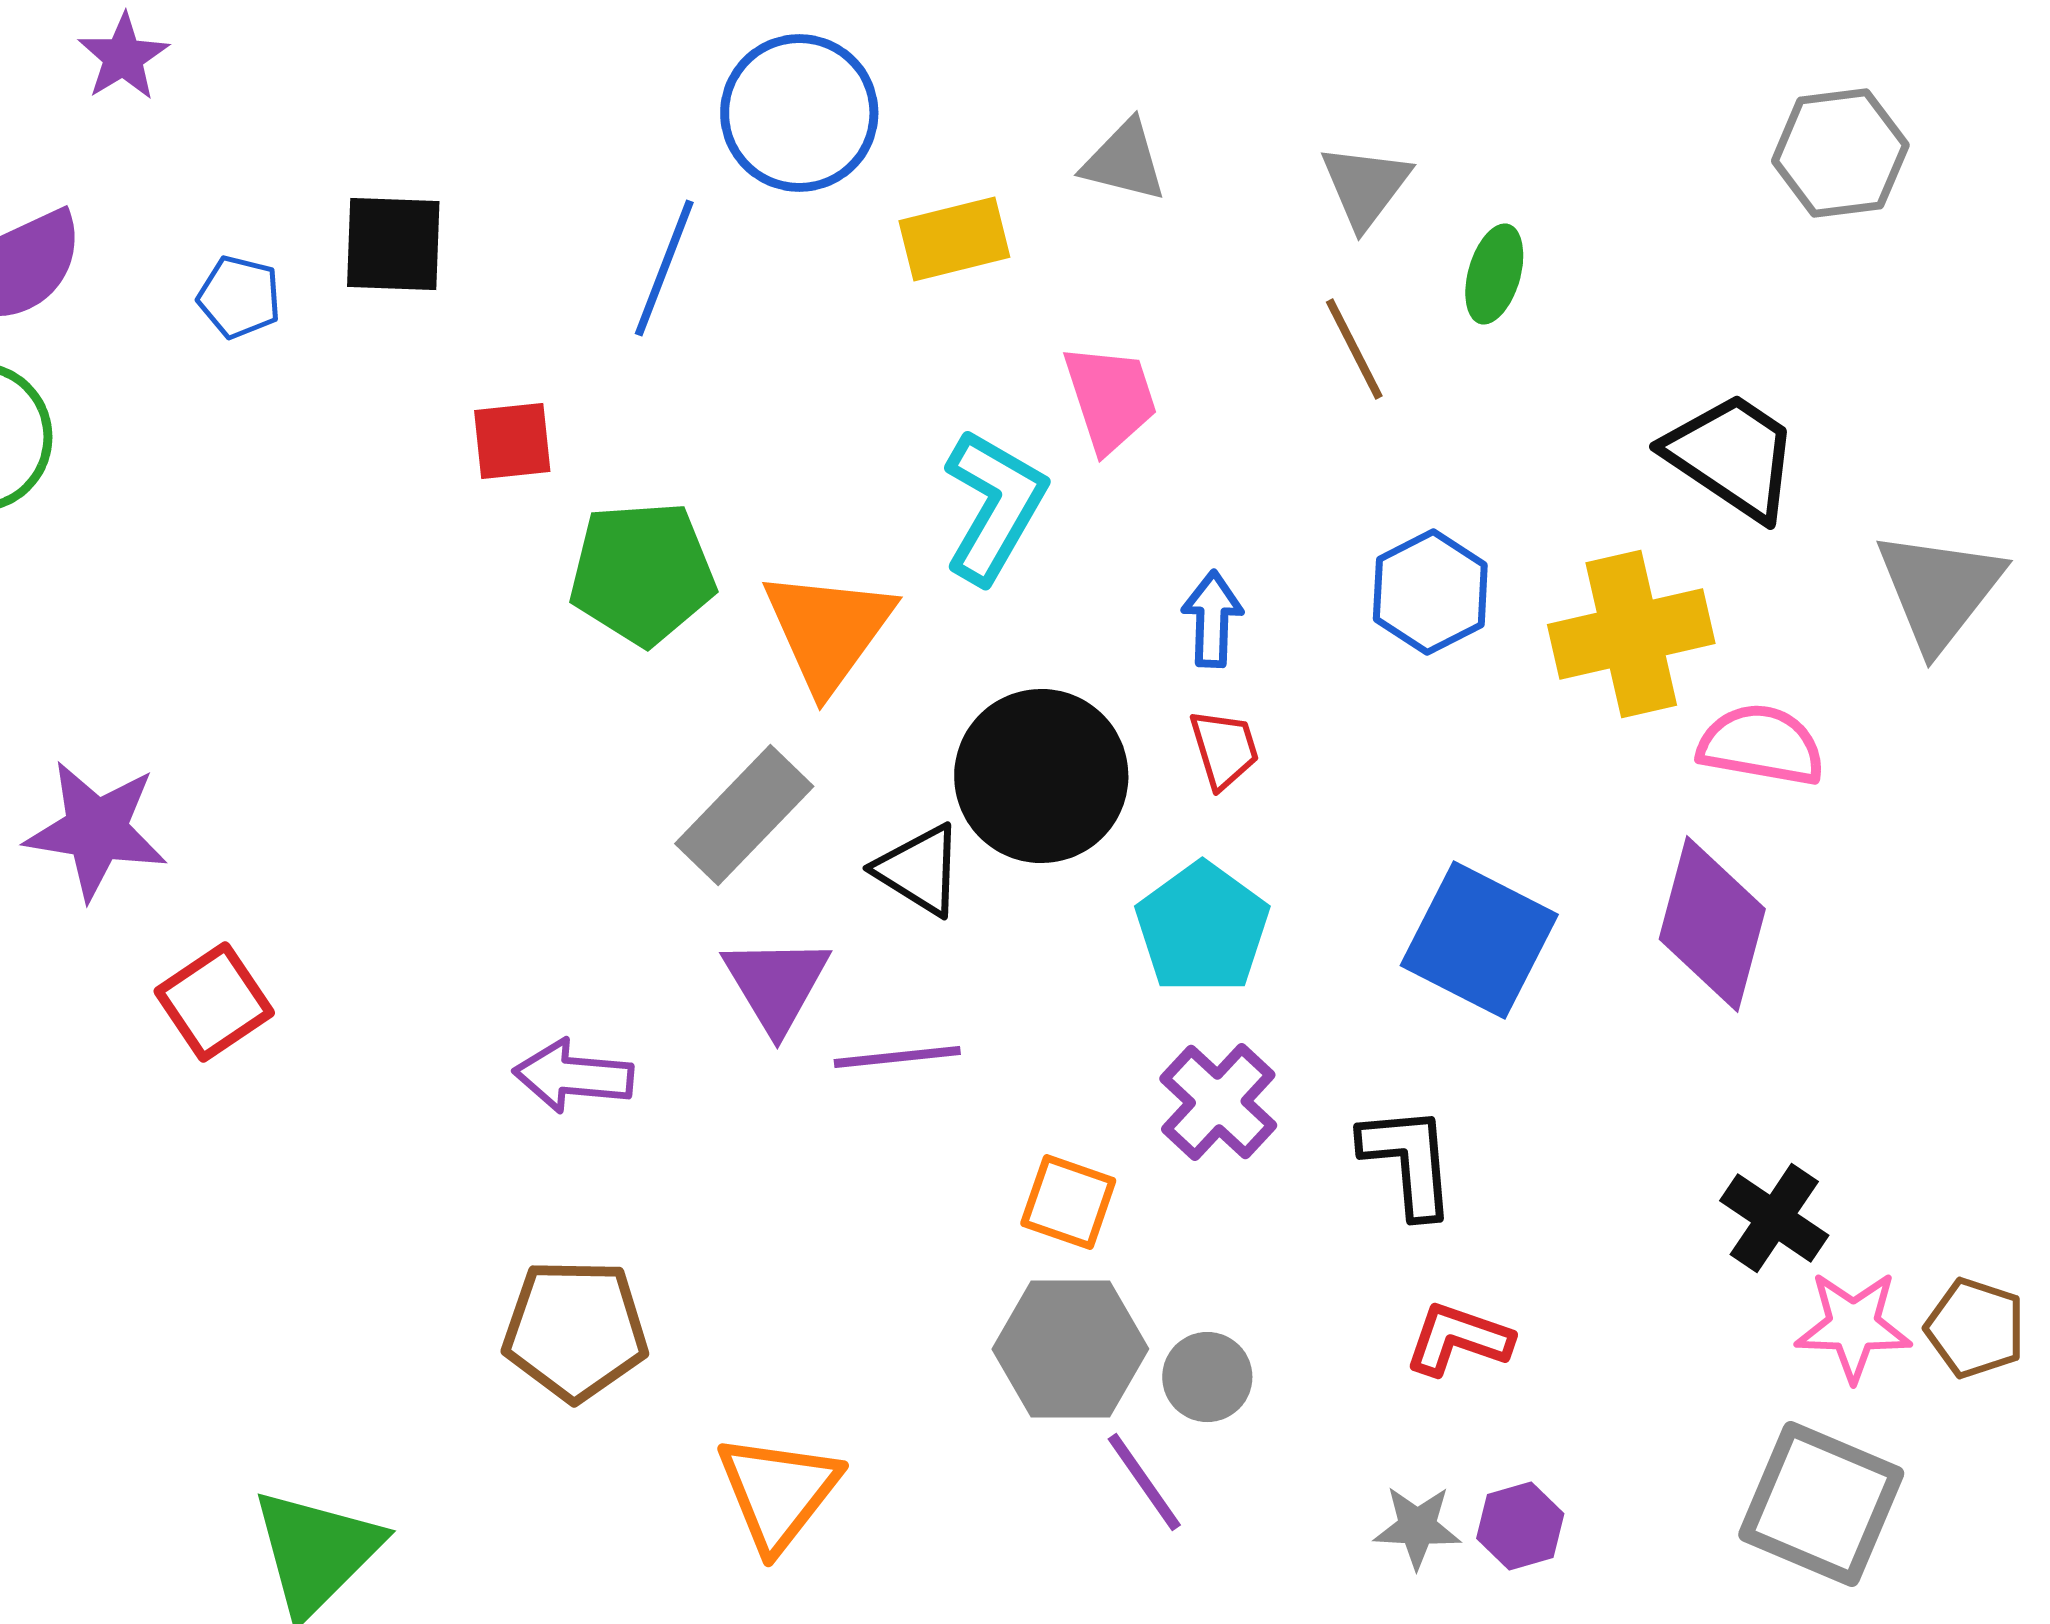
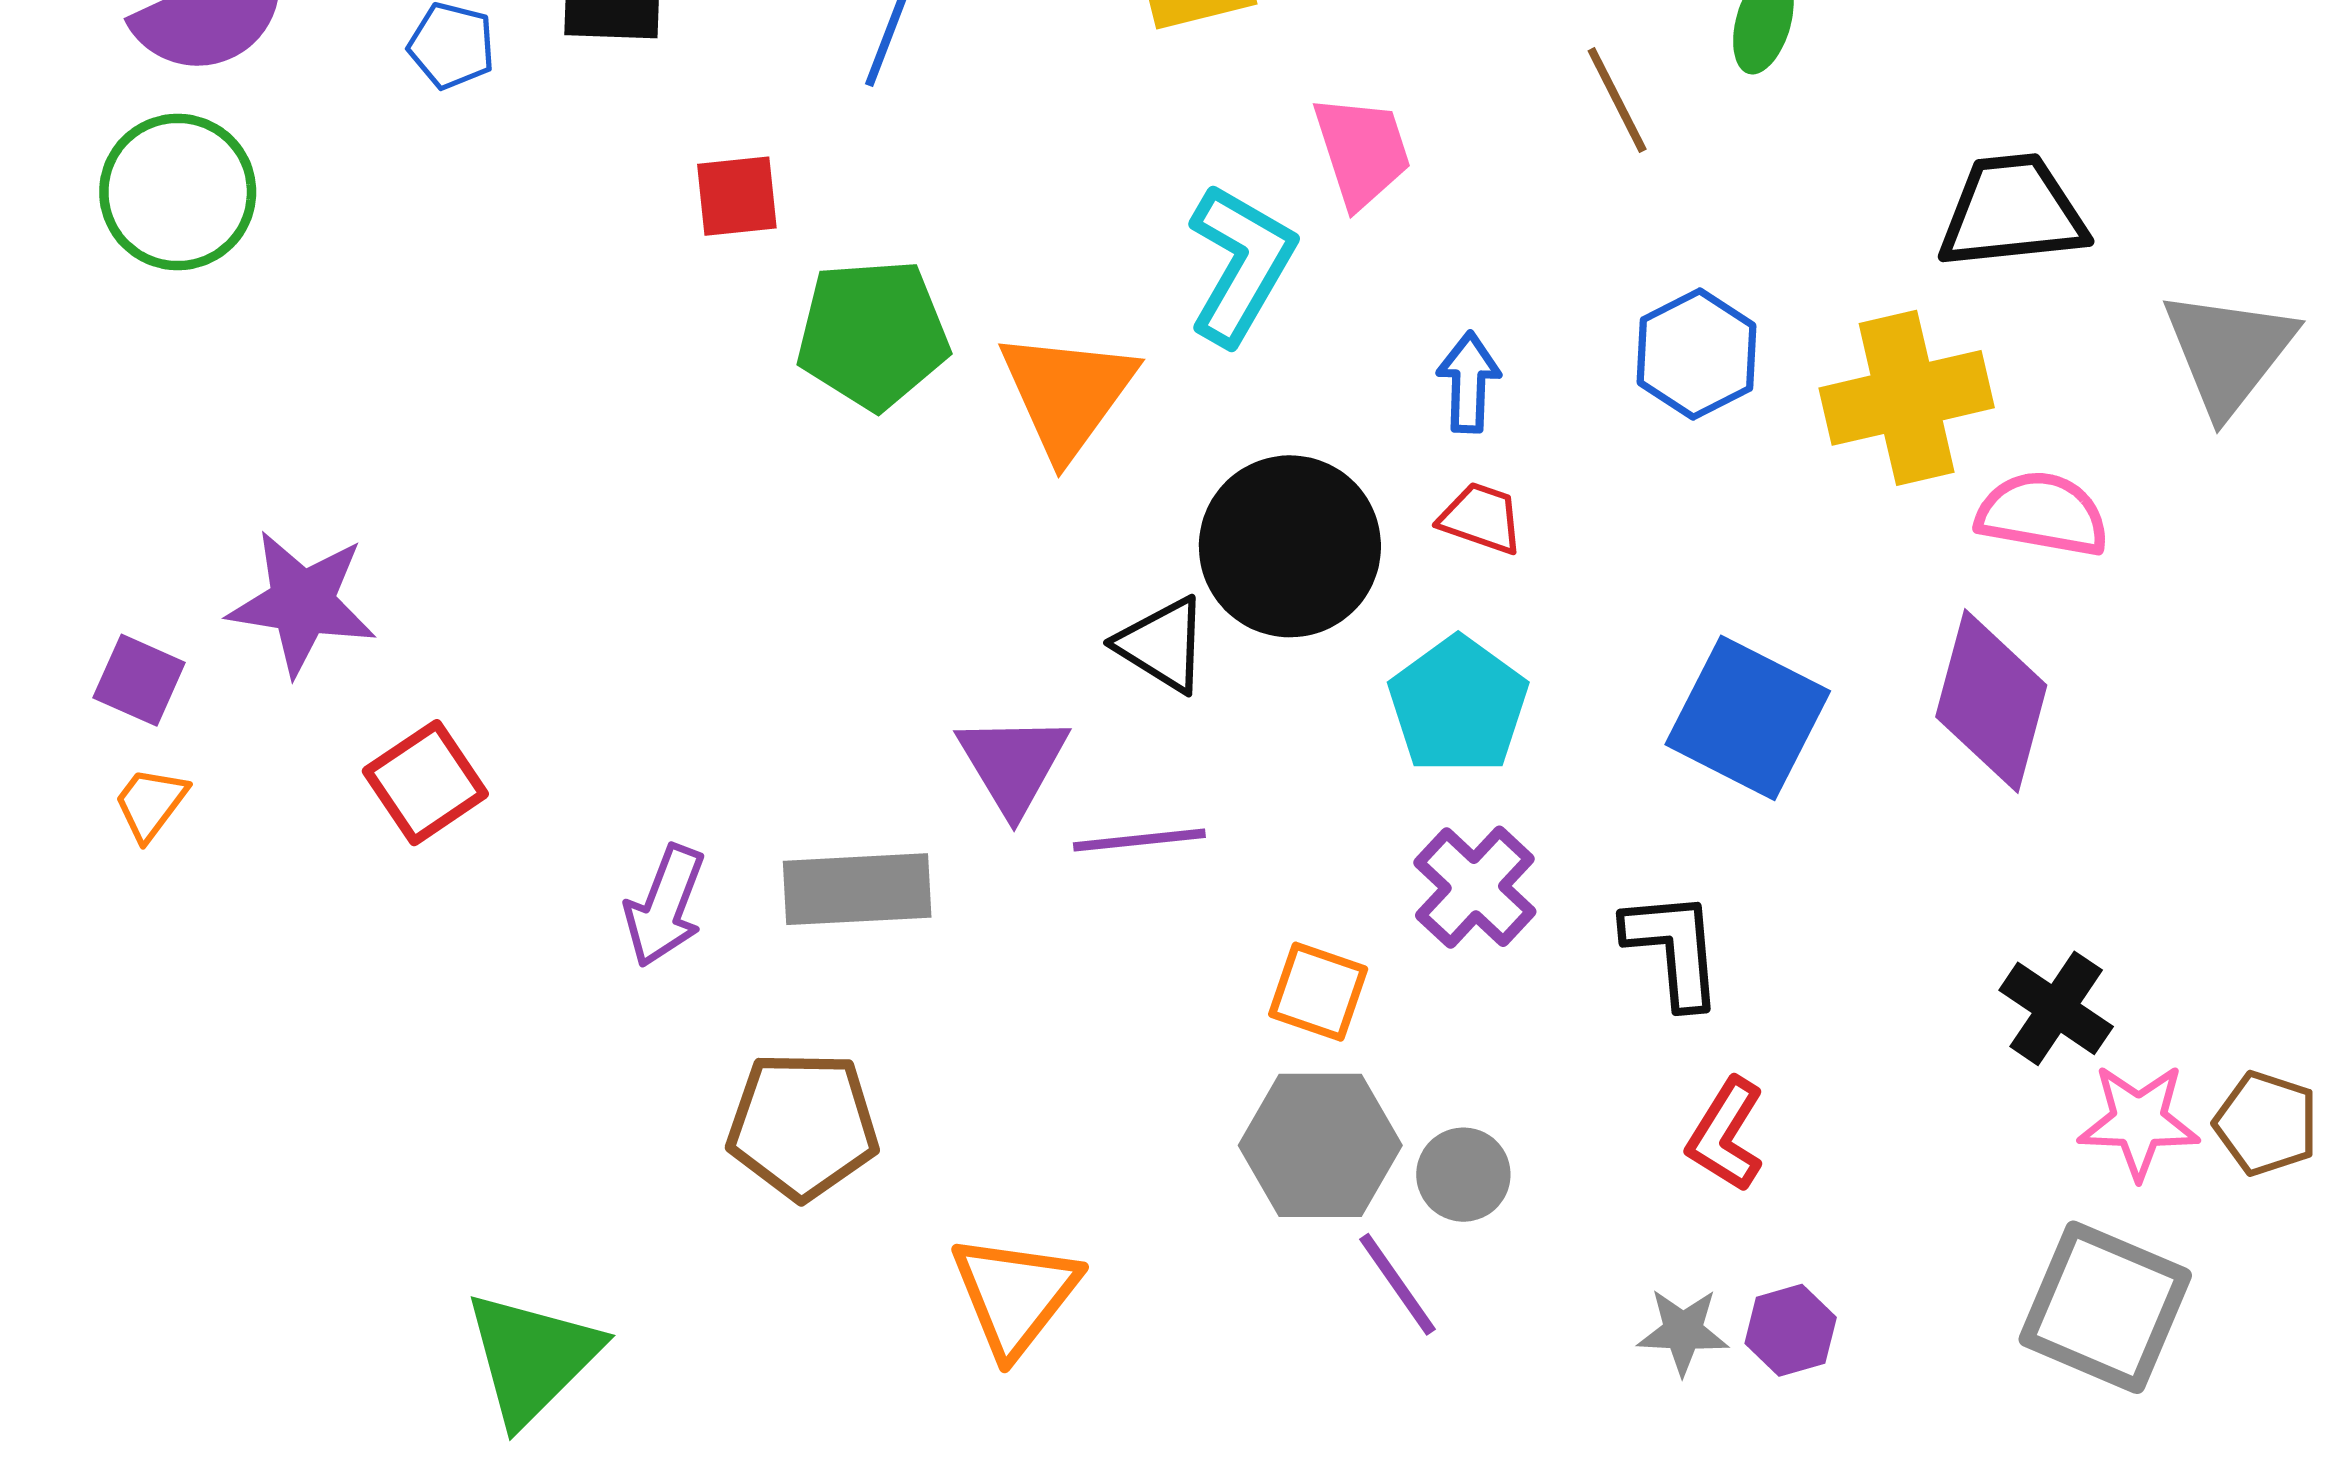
black trapezoid: (1732, 456) -> (2012, 212), turned -40
red trapezoid: (1224, 749) -> (1481, 518), turned -54
gray rectangle: (744, 815) -> (857, 889), moved, turned 43
purple arrow: (573, 1076) -> (665, 906), moved, turned -74
red L-shape: (1458, 1339) -> (1726, 1135), turned -77

